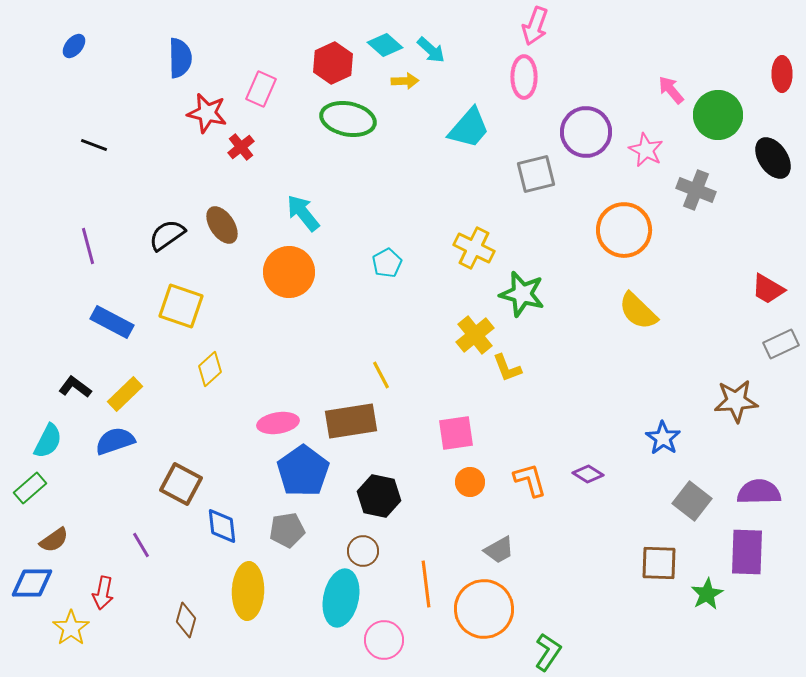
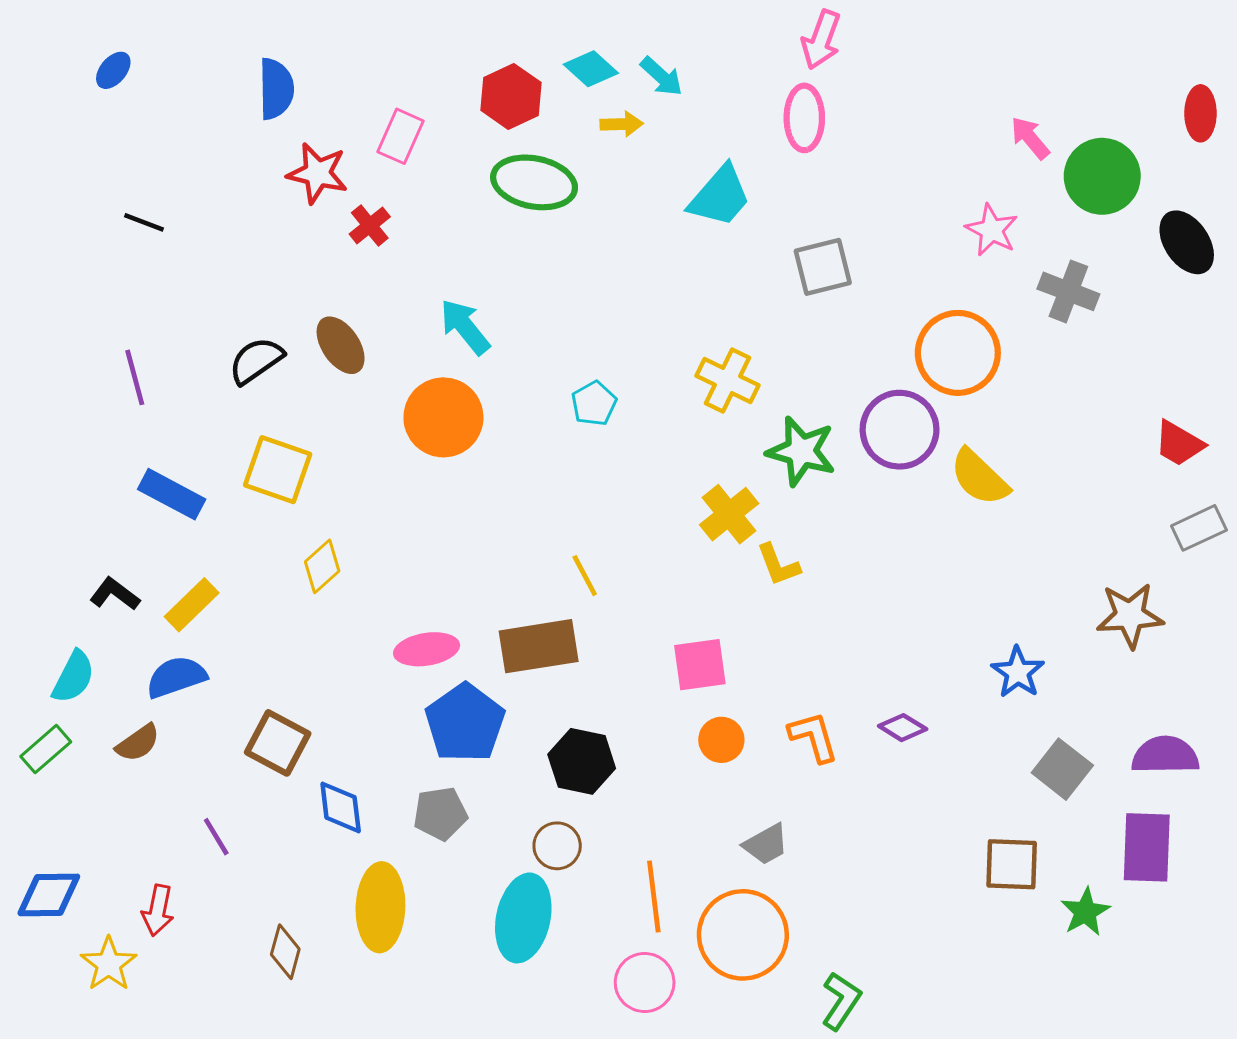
purple circle: (586, 132) -> (900, 430), moved
brown semicircle: (54, 540) -> (138, 743), moved
pink circle: (384, 640) -> (645, 982), moved

